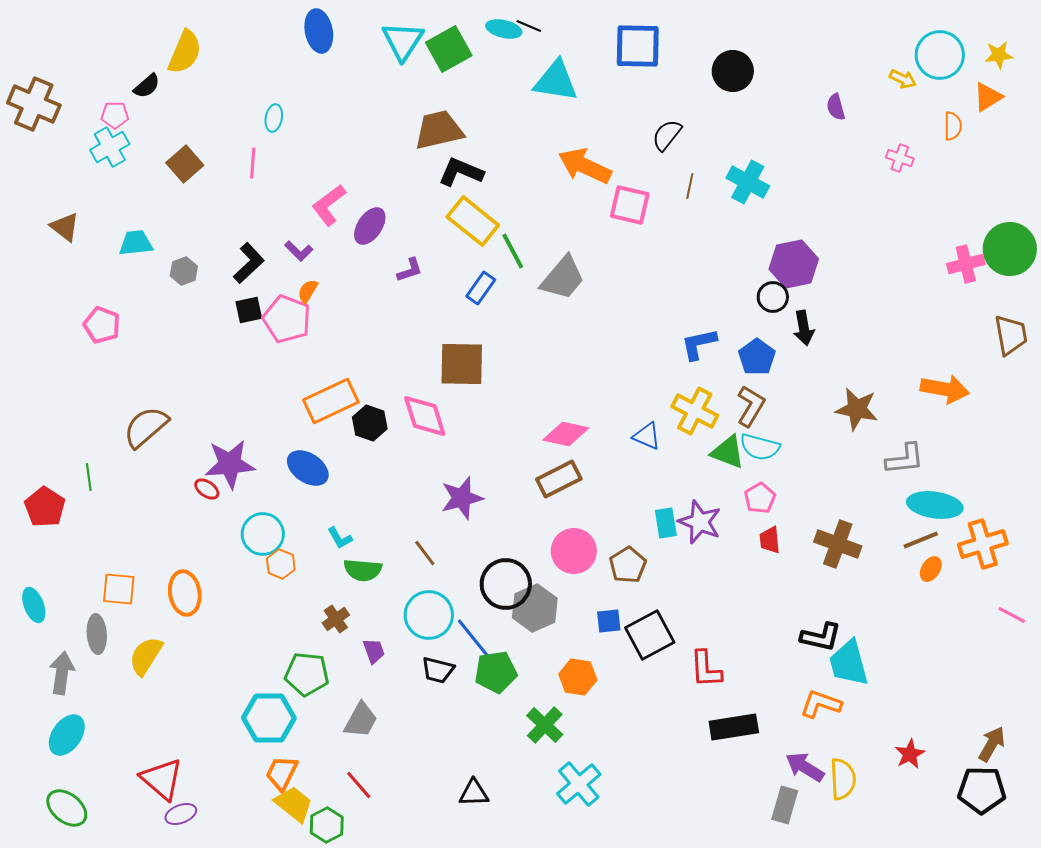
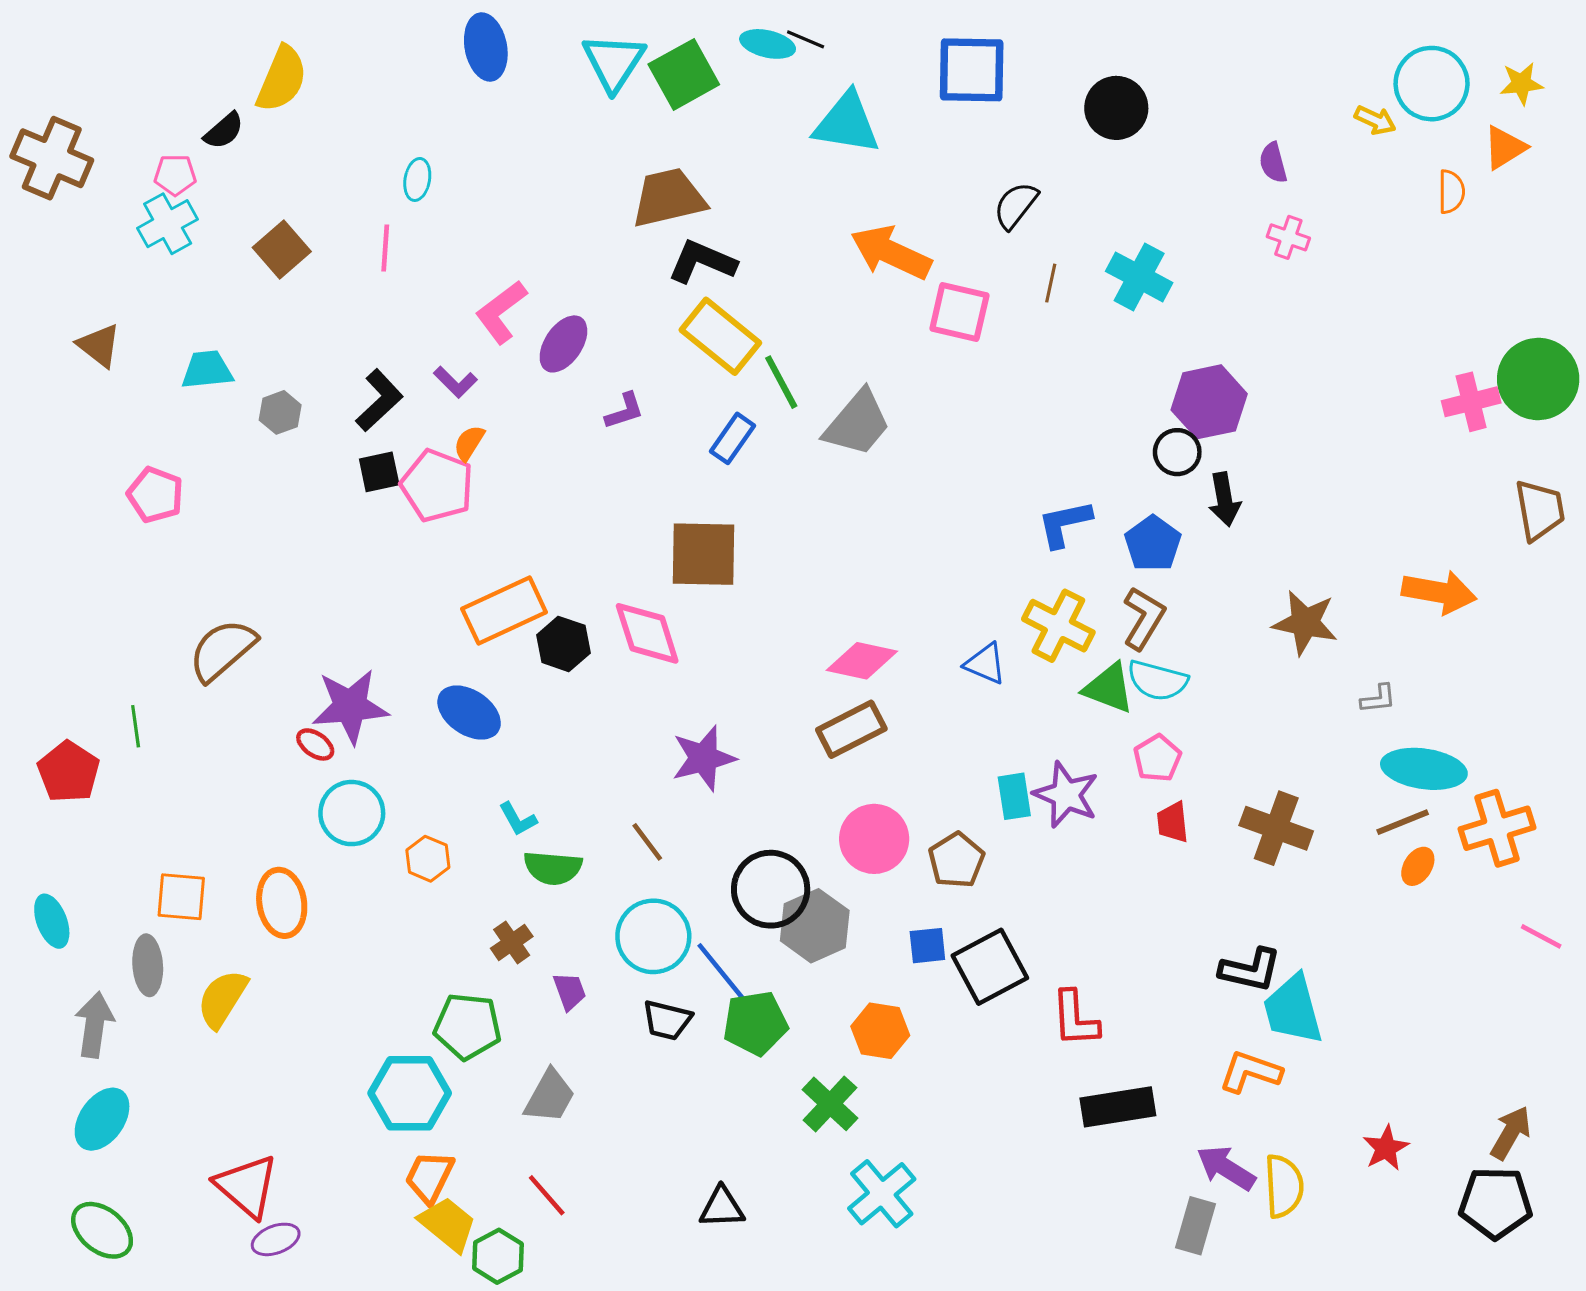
pink cross: (900, 158) -> (1288, 237), moved
gray L-shape: (905, 459) -> (1378, 699), size x0.6
cyan circle: (263, 534) -> (352, 813), moved

